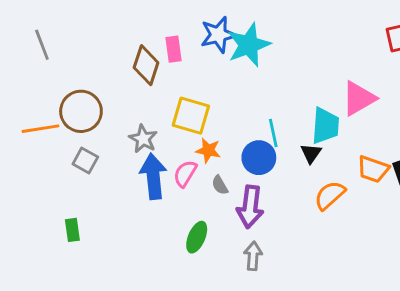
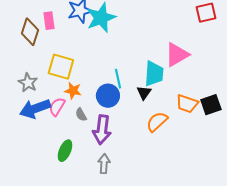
blue arrow: (153, 176) -> (35, 109), turned -104

